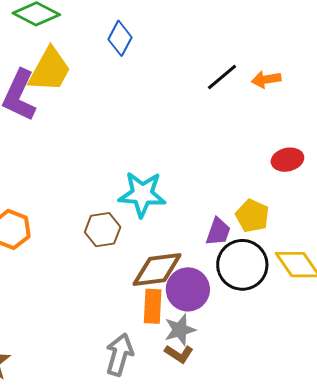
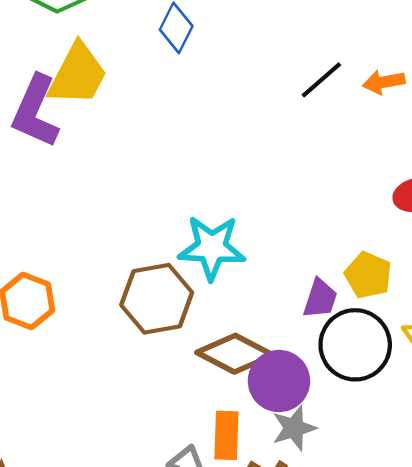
brown hexagon: (103, 230) -> (157, 299), size x1.4
brown diamond: (157, 270) -> (235, 354), turned 36
orange rectangle: (153, 306) -> (226, 435), moved
gray star: (180, 330) -> (294, 428), moved

